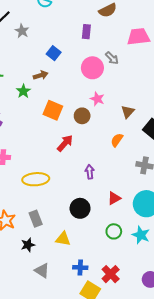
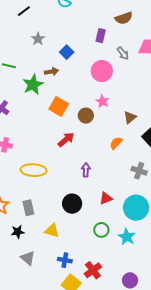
gray star: (22, 31) -> (38, 39), moved
gray arrow: (112, 58) -> (123, 53), moved
green star: (23, 91) -> (33, 85), size x1.5

